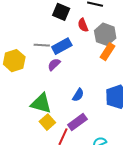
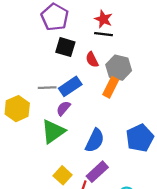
orange rectangle: (107, 52) -> (111, 87), moved
blue semicircle: (78, 95) -> (95, 141), size x1.5
green triangle: (41, 103) -> (53, 131), moved, turned -45

